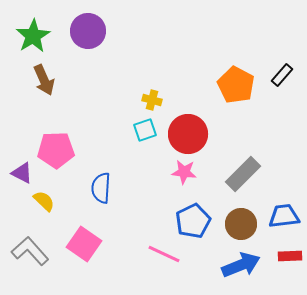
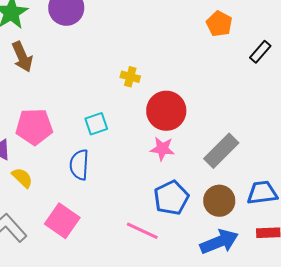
orange pentagon: (236, 85) -> (219, 24), moved, size x0.7
cyan square: (145, 130) -> (96, 124), moved

